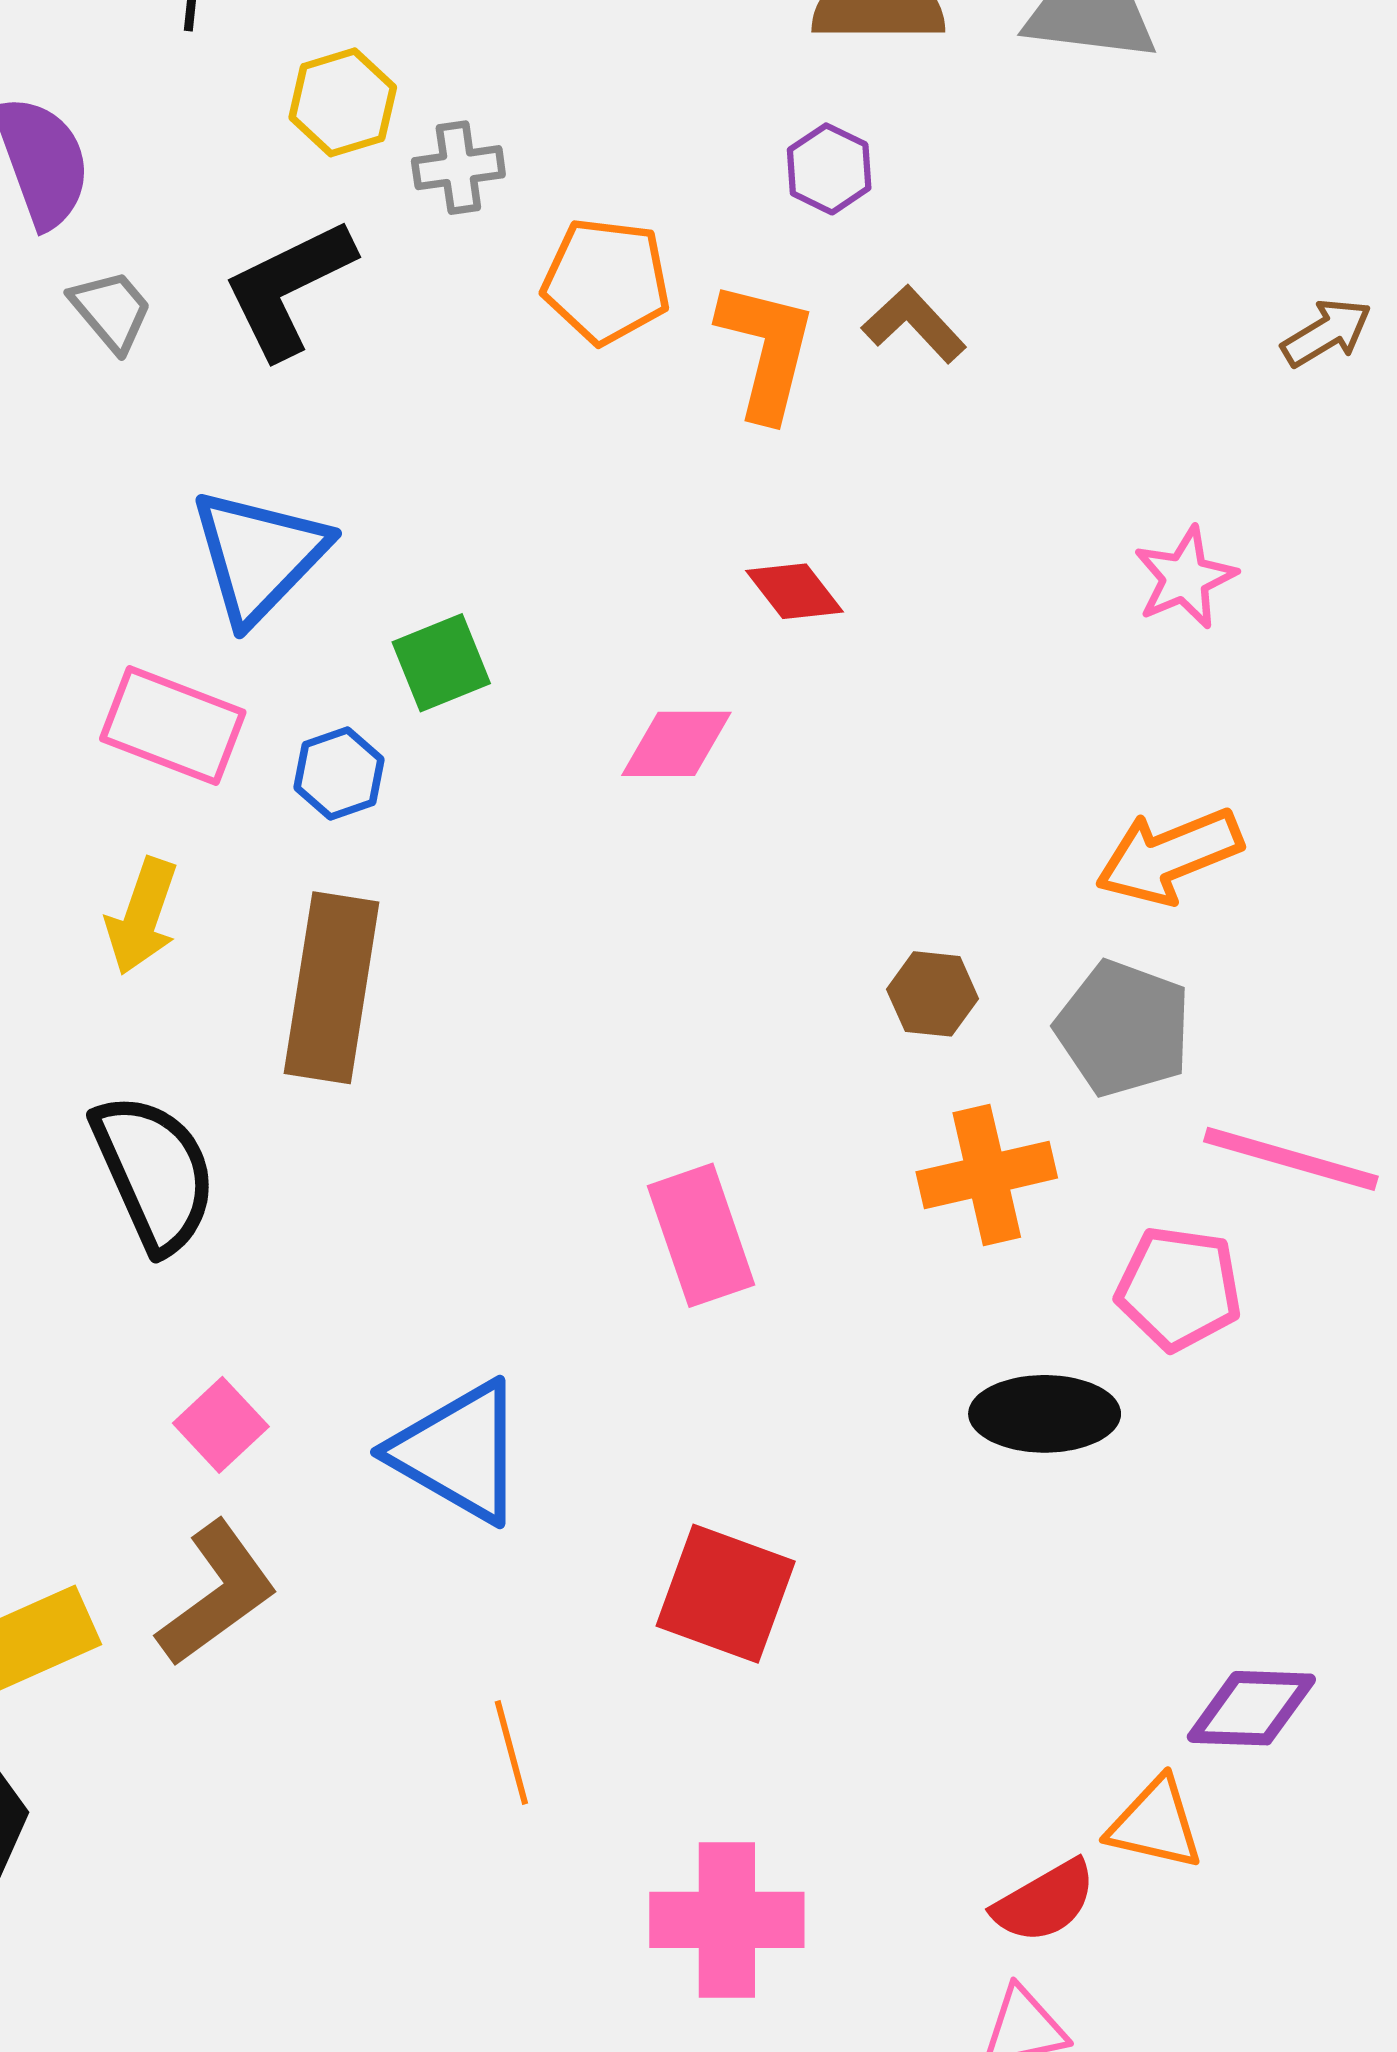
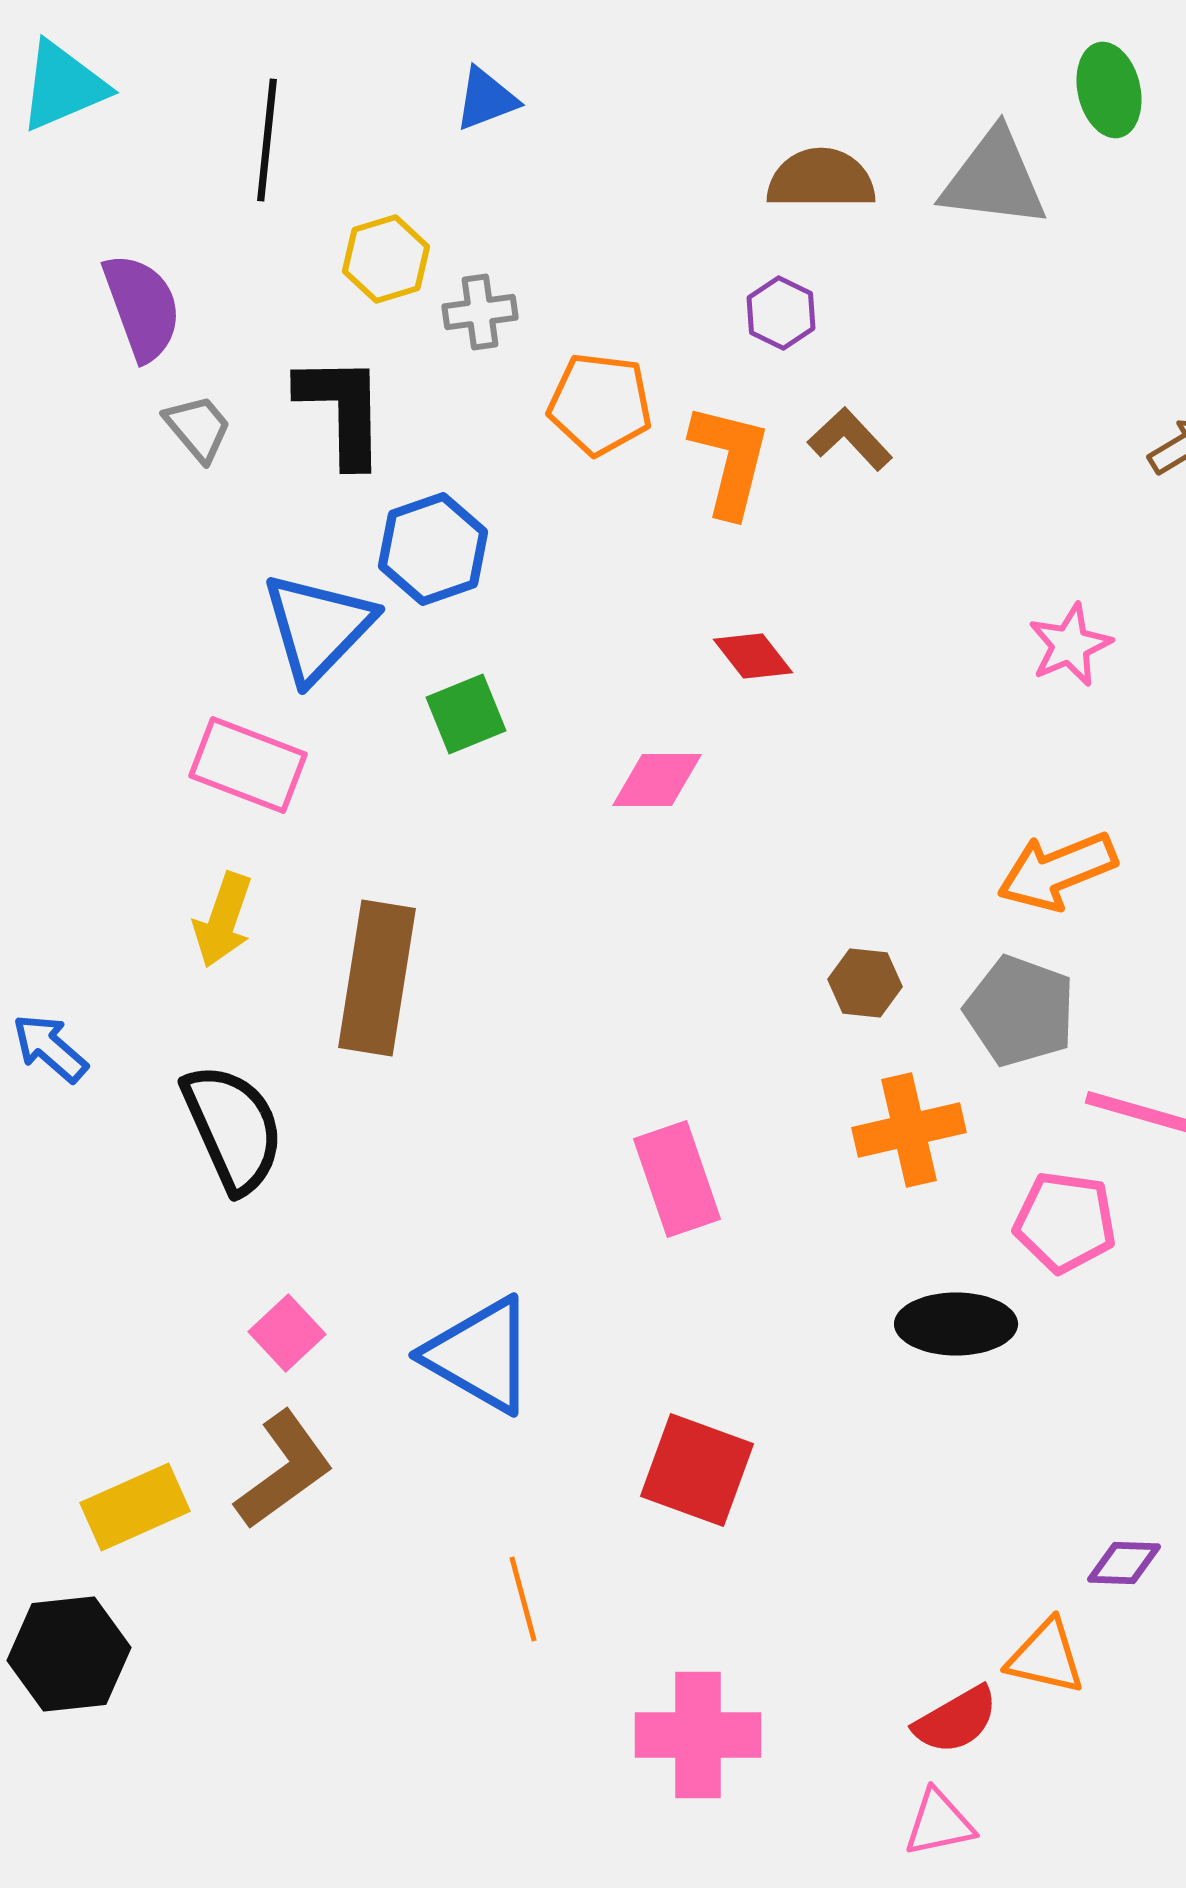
black L-shape: (289, 288) -> (342, 410), turned 115
blue hexagon: (339, 774) -> (433, 549), moved, size x1.5
purple diamond: (1251, 1708) -> (1124, 1563), size x0.7

